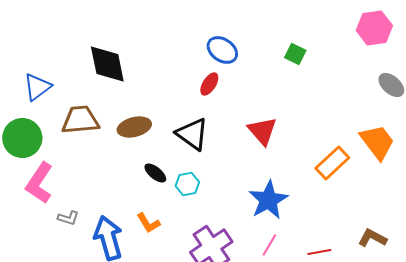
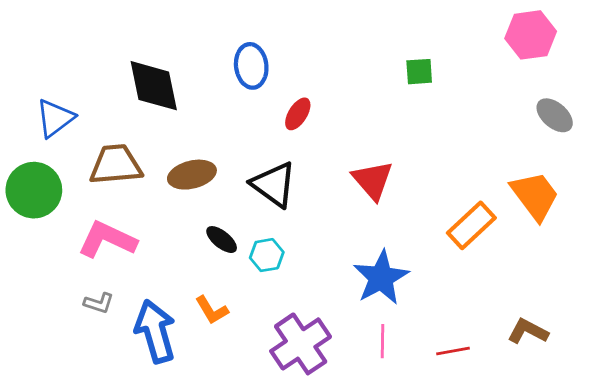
blue ellipse: (222, 50) -> (251, 66), moved, turned 48
green square: (295, 54) -> (419, 72), turned -30
pink L-shape: (39, 183) -> (107, 240), moved, turned 81
pink line: (269, 245) -> (382, 341), turned -30

